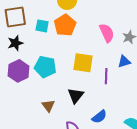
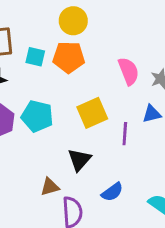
orange pentagon: (65, 25) -> (69, 57), turned 30
yellow square: (83, 63) -> (92, 113), turned -35
brown triangle: (48, 106) -> (50, 187), moved, turned 48

